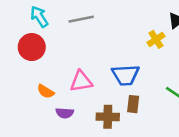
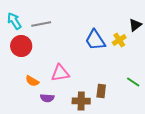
cyan arrow: (39, 17) -> (14, 21), moved
gray line: (81, 19) -> (41, 24), moved
blue trapezoid: (126, 75) -> (95, 40), moved, turned 60

